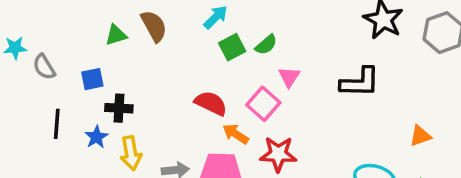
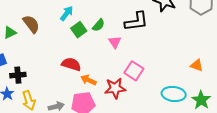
black L-shape: (360, 82) -> (136, 21), moved
pink square: (263, 104) -> (134, 71), moved
orange triangle: (420, 136) -> (197, 65), turned 48

